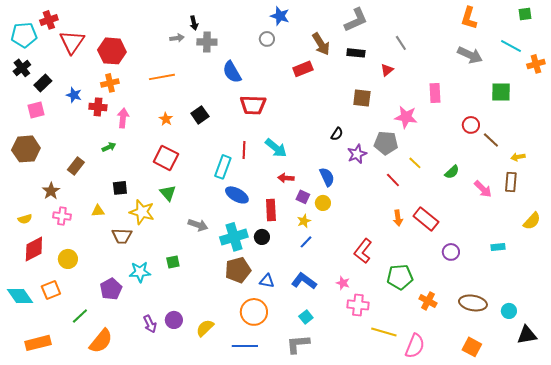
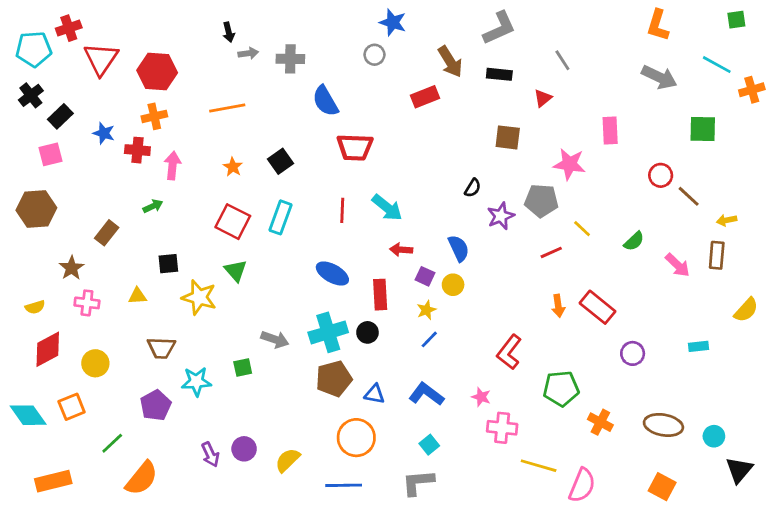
black arrow: (194, 23) -> (229, 32), moved
cyan rectangle: (223, 167) -> (281, 217), moved
red line: (393, 180) -> (551, 252), turned -70
gray arrow: (198, 225) -> (275, 339), moved
brown trapezoid: (122, 236) -> (161, 348), moved
black triangle: (527, 335) -> (739, 470), turned -40

